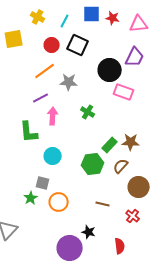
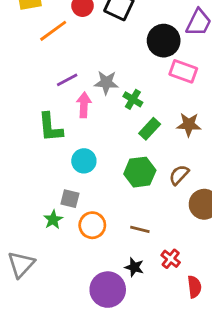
orange line: (45, 71) -> (53, 31), moved
gray star: (69, 82) -> (106, 83), moved
brown star: (131, 142) -> (189, 125), moved
green rectangle: (110, 145) -> (150, 129), moved
brown line: (103, 204) -> (140, 229), moved
red cross: (133, 216) -> (171, 259), moved
red semicircle: (120, 246) -> (194, 287), moved

